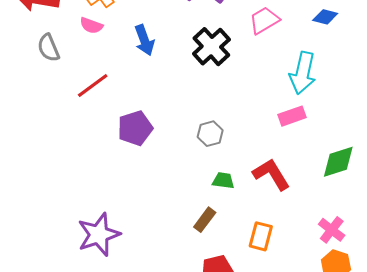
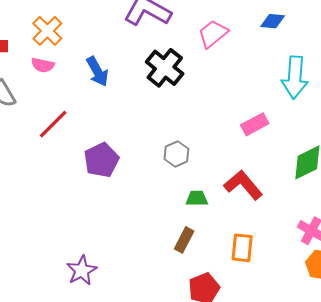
cyan arrow: (303, 73) -> (295, 77), moved
purple star: (99, 234) -> (82, 270), size x0.7

